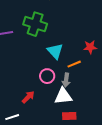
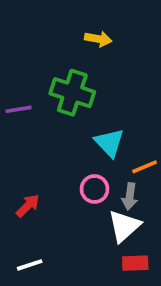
white triangle: (63, 96) -> (124, 226), turned -36
red arrow: (28, 97) -> (28, 206), moved

